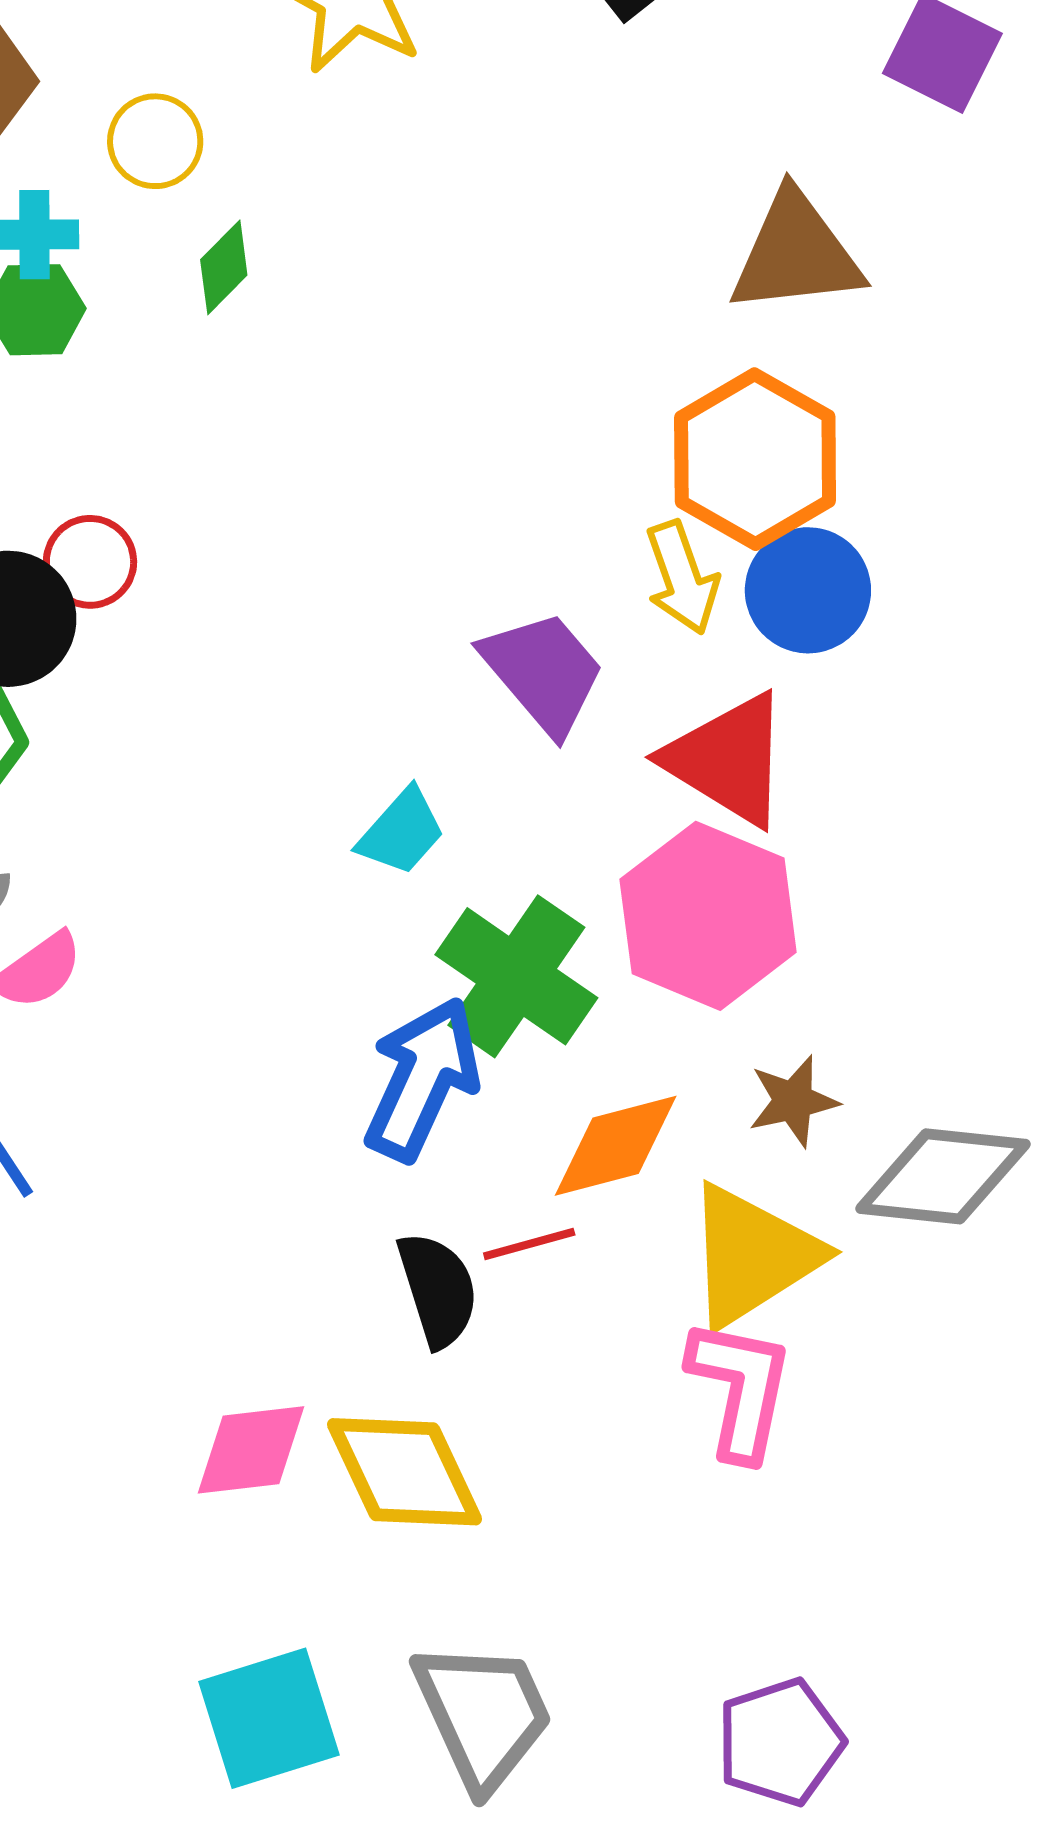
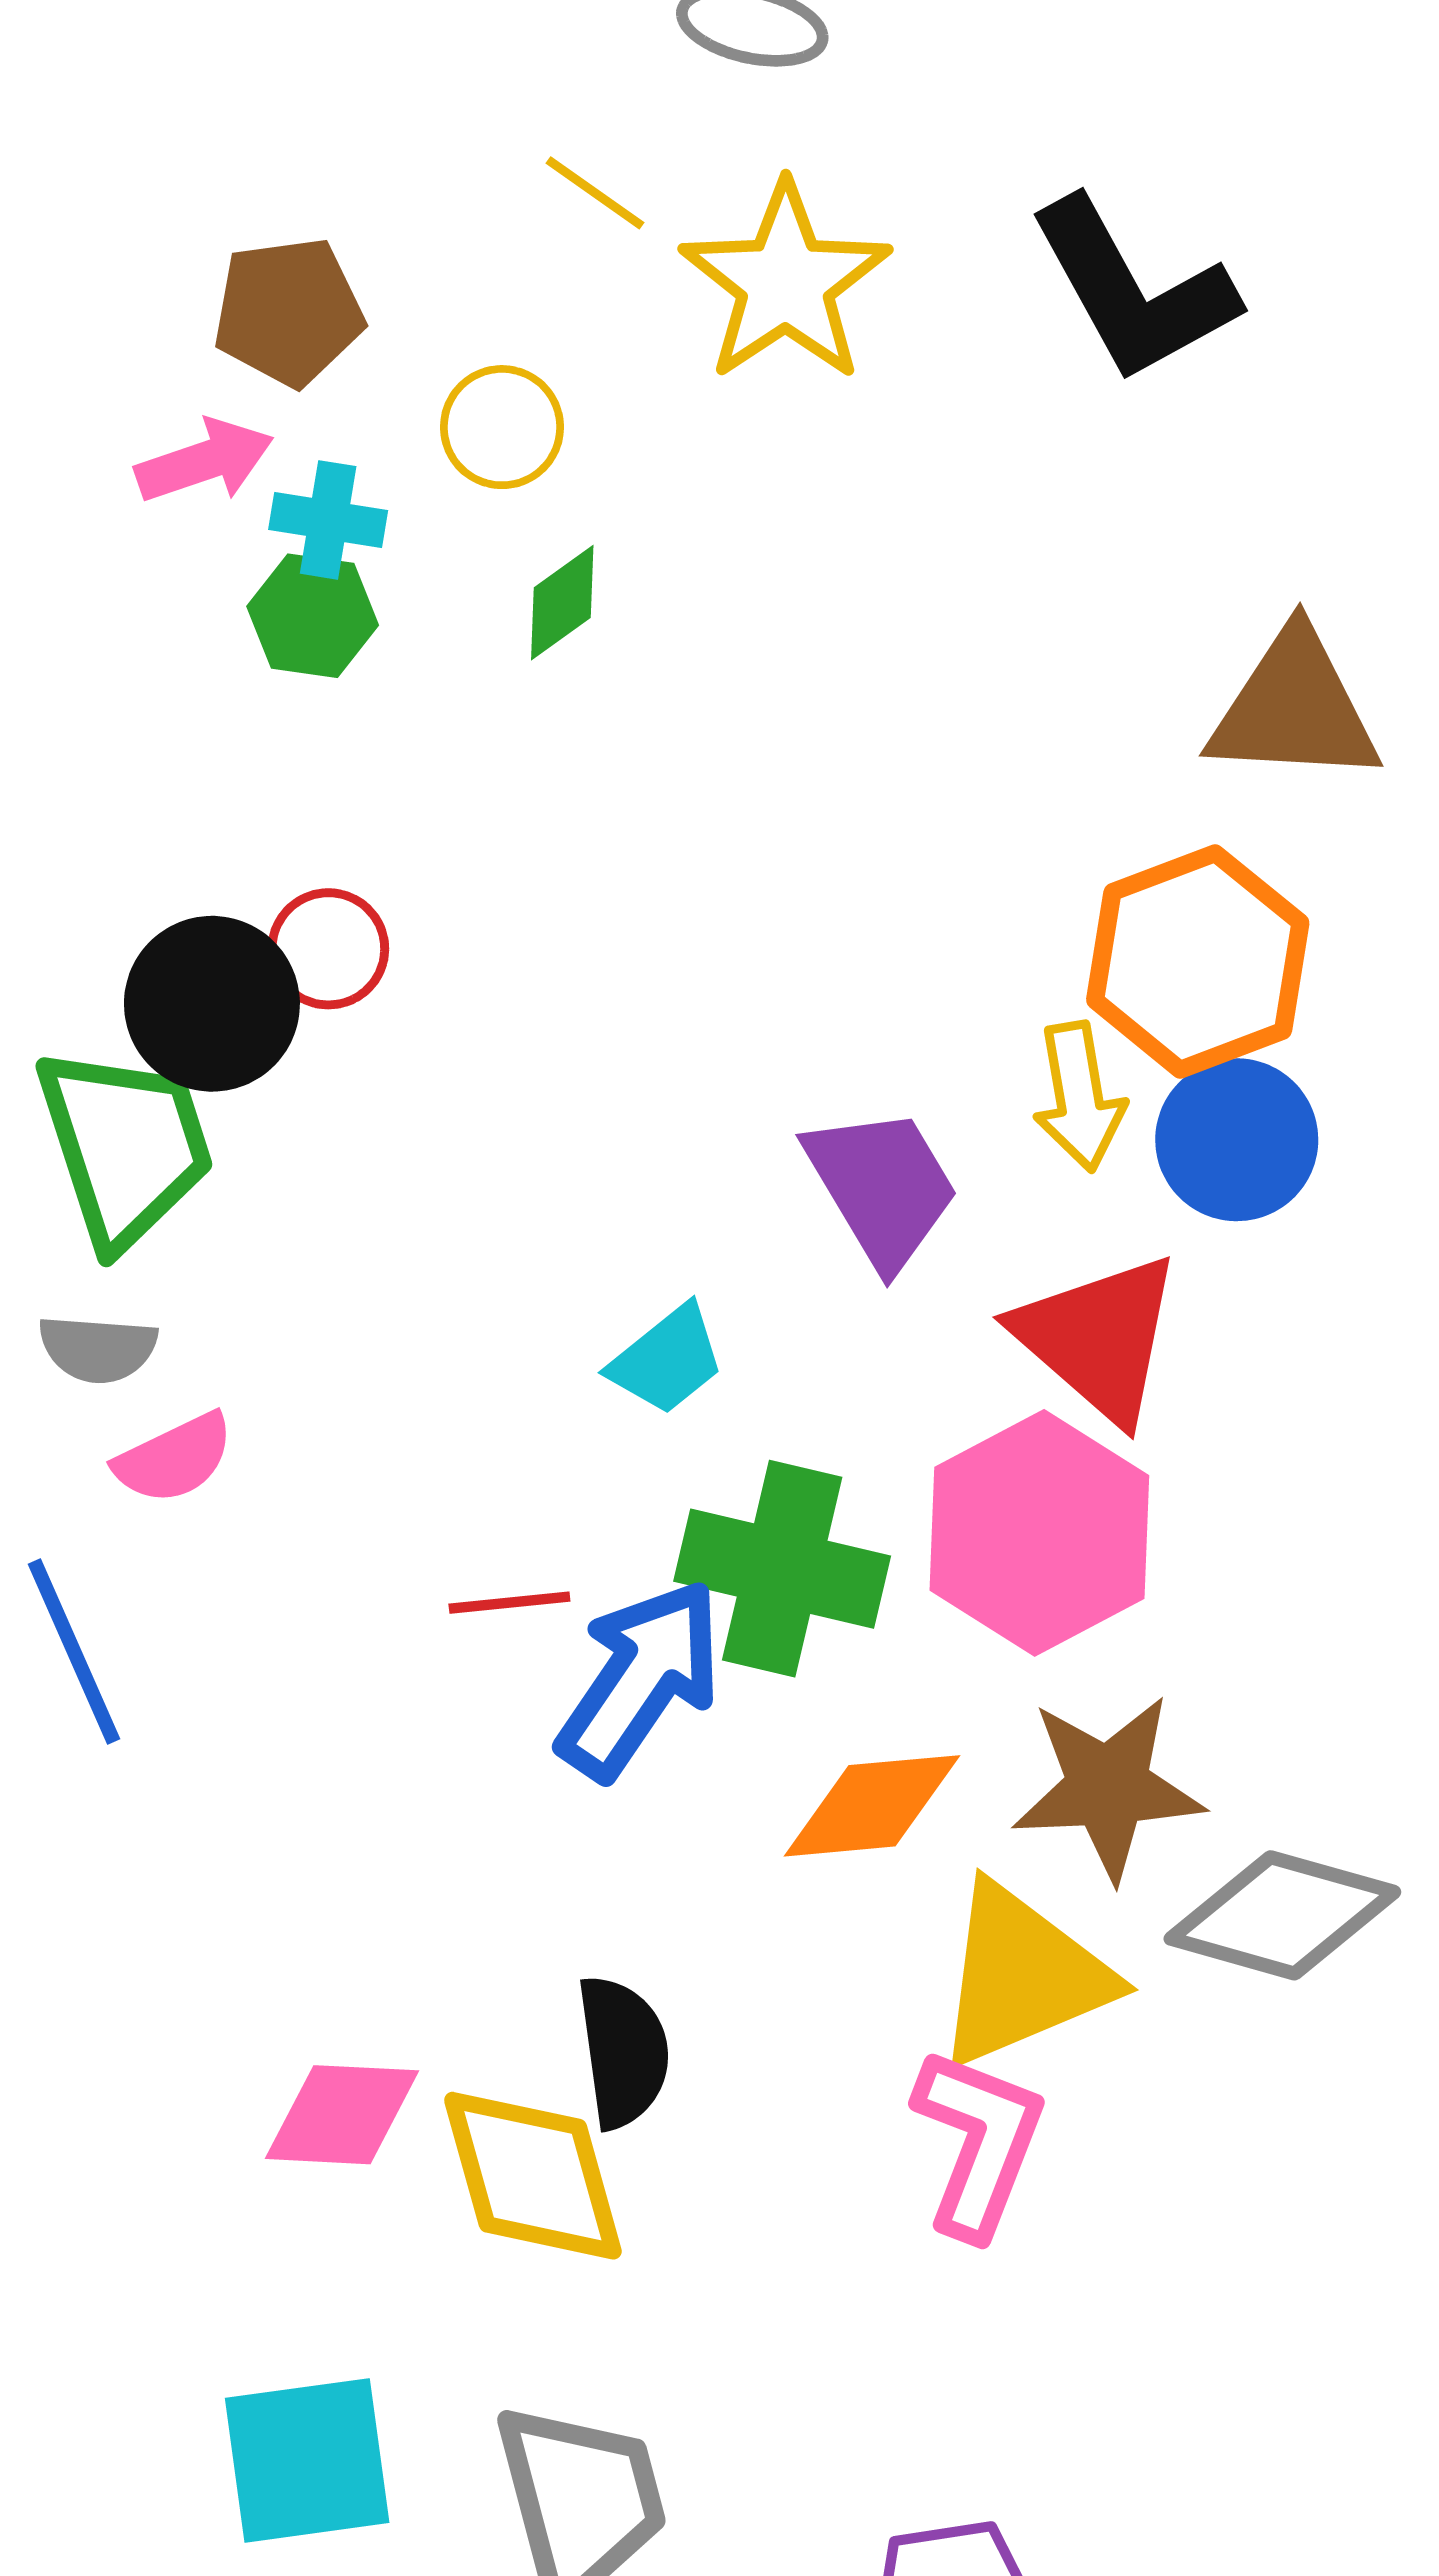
green cross: (516, 976) -> (782, 1569), turned -31
brown star: (793, 1101) -> (1108, 1787), size x1.6
red line: (529, 1244) -> (509, 1603), moved
black semicircle: (438, 1289) -> (623, 2052), moved

